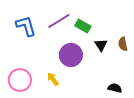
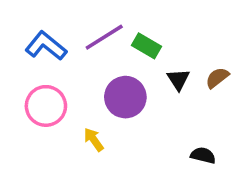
blue L-shape: (26, 26) -> (46, 46), turned -35
brown semicircle: (123, 44) -> (217, 78), turned 64
pink circle: (20, 80) -> (46, 106), moved

